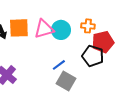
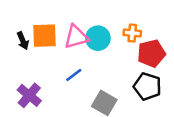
black pentagon: (93, 56) -> (147, 86), moved
blue line: (59, 65) -> (74, 75), moved

